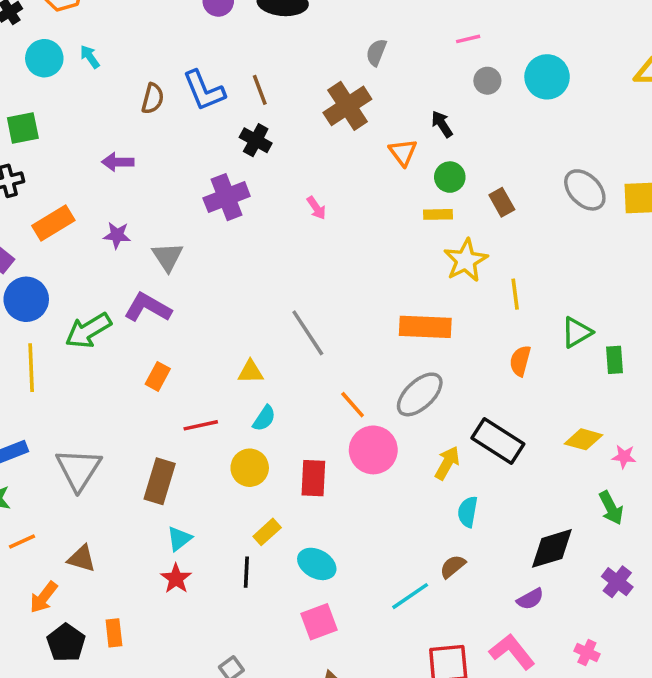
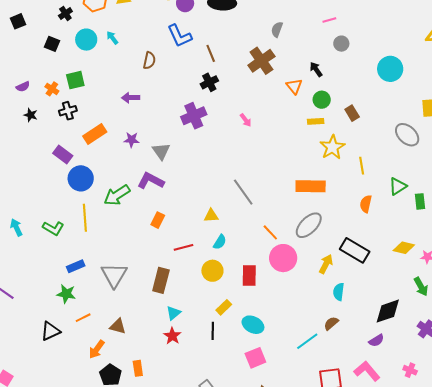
cyan circle: (547, 77) -> (390, 69), moved
blue L-shape: (204, 91) -> (180, 36), moved
black cross: (256, 140) -> (209, 82), turned 36
gray ellipse: (585, 190) -> (407, 135), moved

